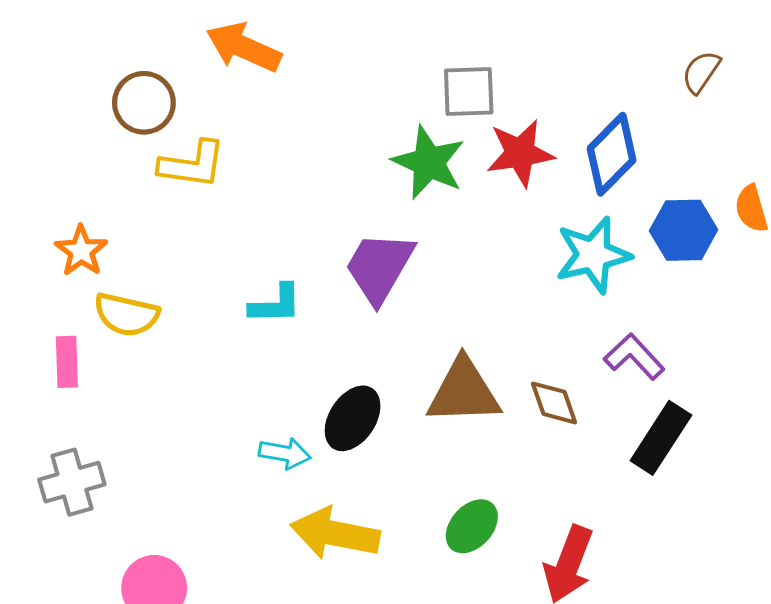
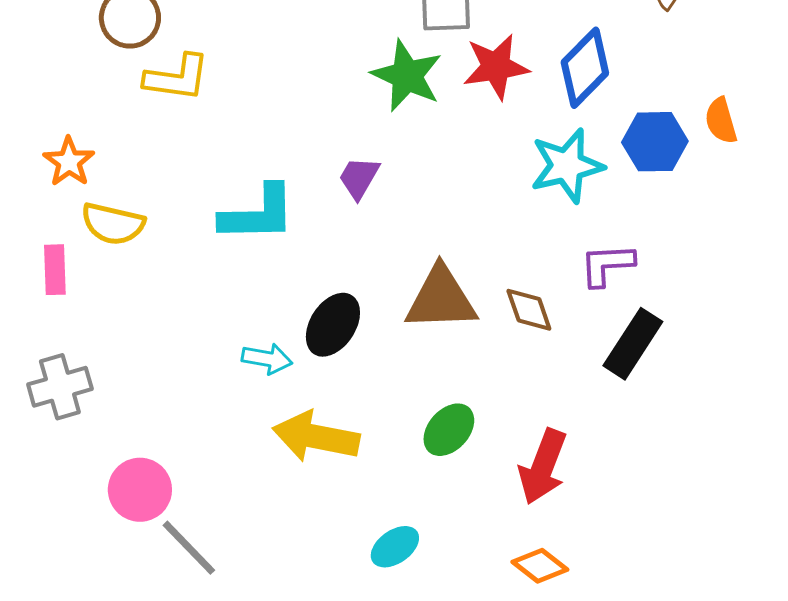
purple trapezoid: (379, 267) -> (359, 178), size x0.6
cyan L-shape: (275, 304) -> (258, 214), size x1.5
purple L-shape: (634, 357) -> (607, 265), turned -50

